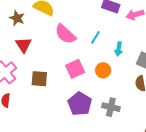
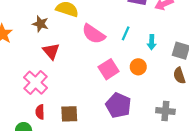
brown square: (39, 79) -> (69, 114), moved
gray cross: (111, 107) -> (165, 111), moved

